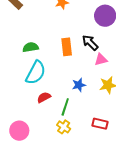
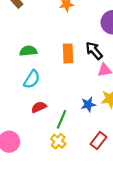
cyan semicircle: (36, 73) -> (32, 79), size x0.7
blue star: (79, 85) -> (88, 104), moved
red rectangle: (100, 124) -> (98, 141), turned -70

